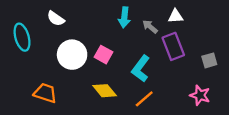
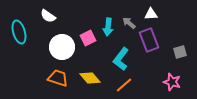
cyan arrow: (124, 17) -> (108, 27), moved
pink square: (103, 55) -> (88, 38), moved, turned 35
orange trapezoid: (45, 93) -> (58, 78), moved

